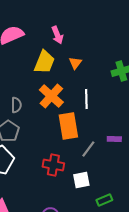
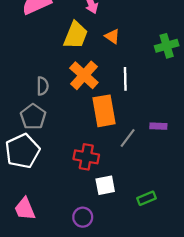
orange triangle: (75, 63) -> (112, 36), turned -32
white square: (81, 180) -> (105, 185), moved

